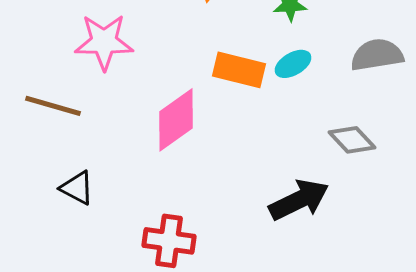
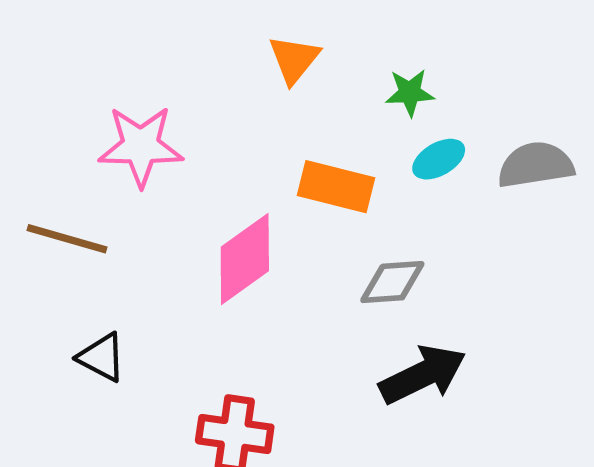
cyan ellipse: (293, 64) -> (439, 159), moved
gray diamond: (352, 140) -> (392, 282), moved, turned -51

